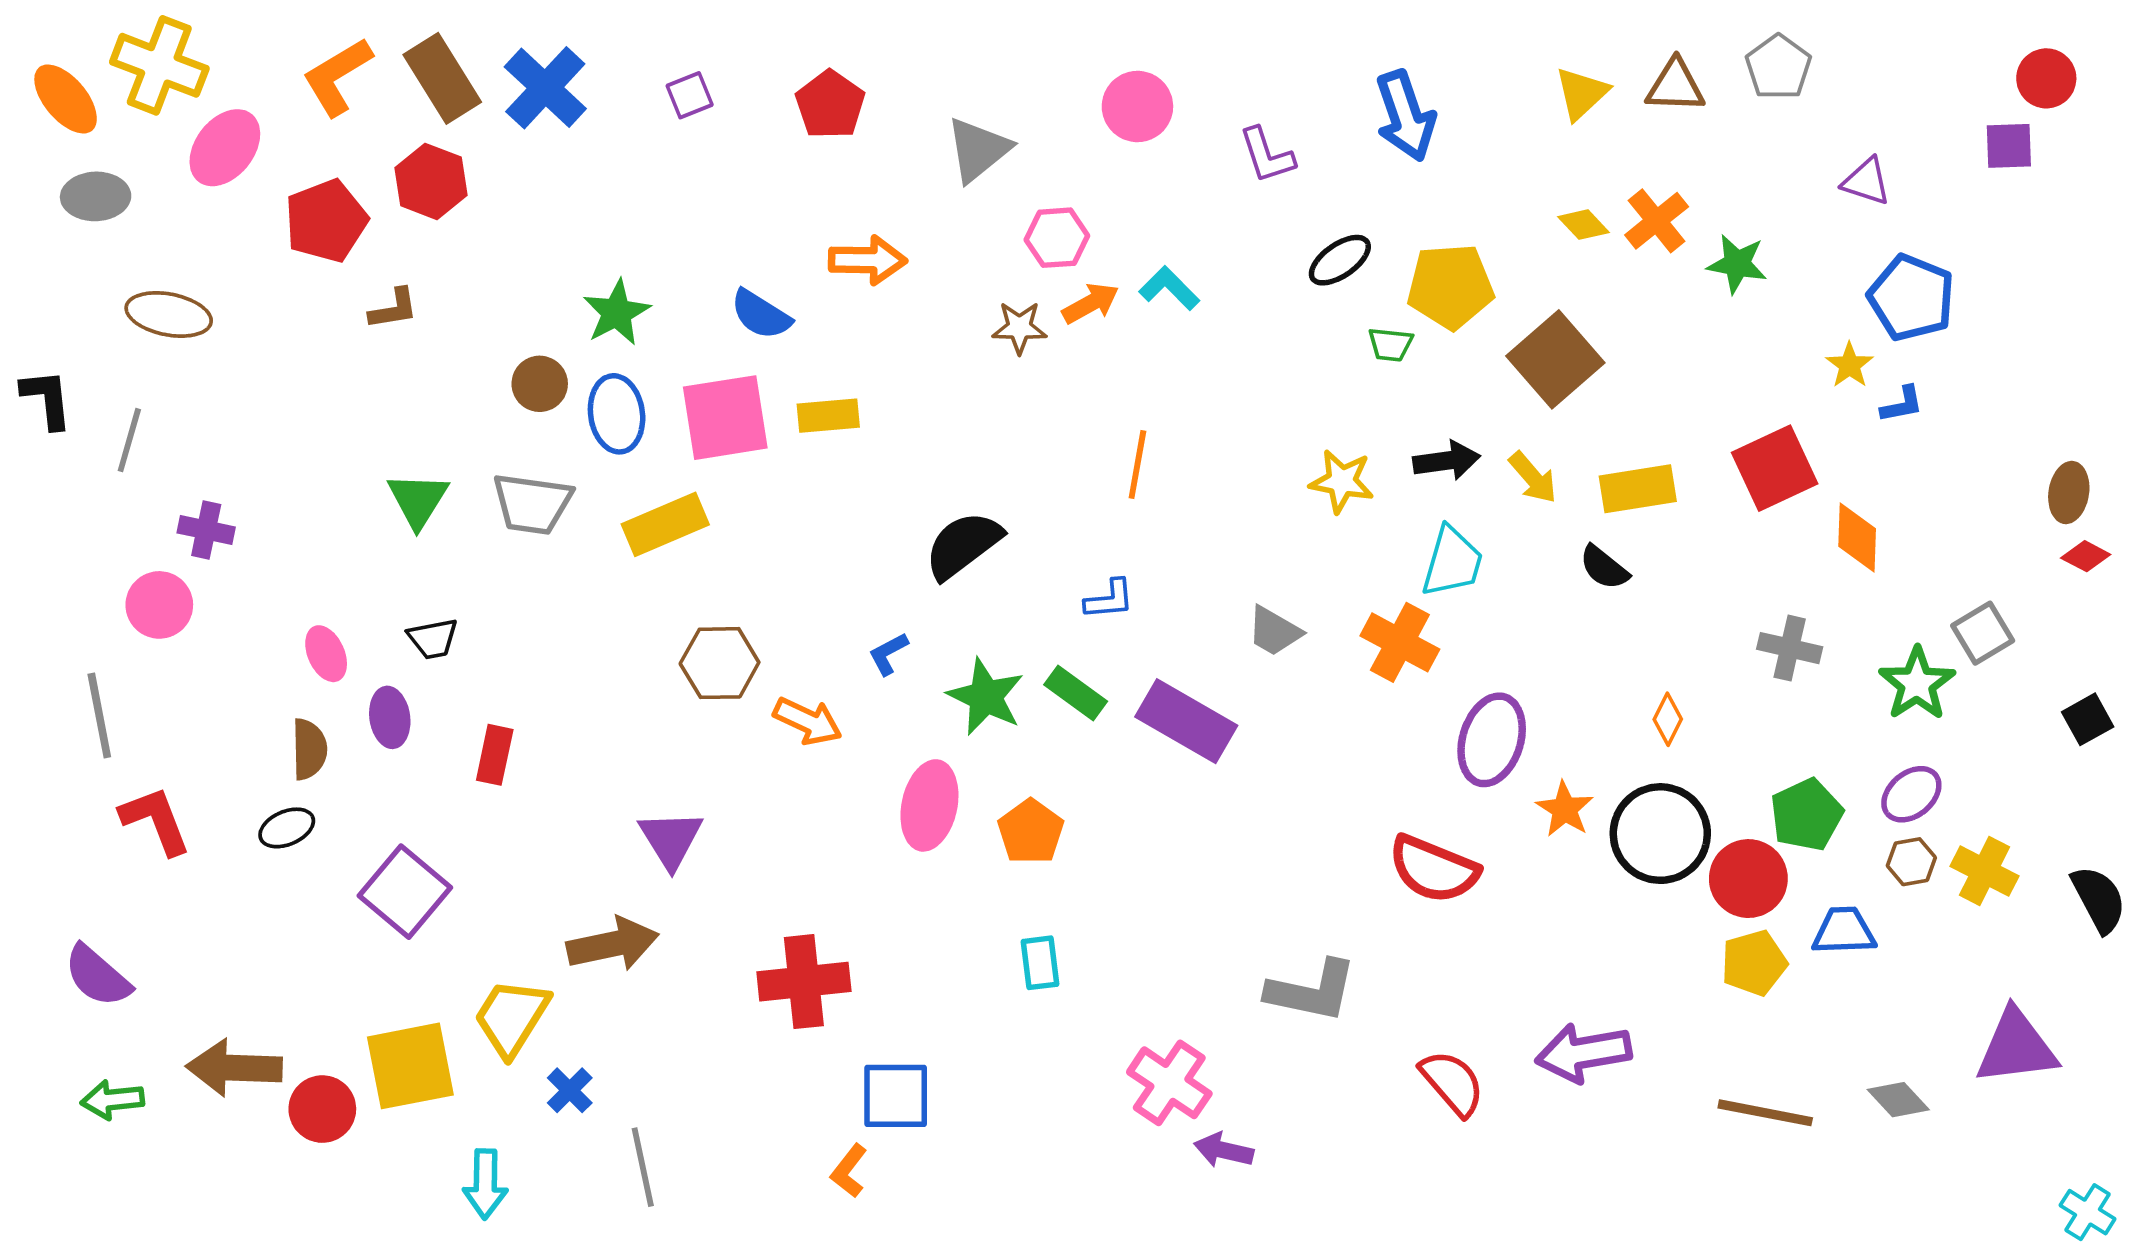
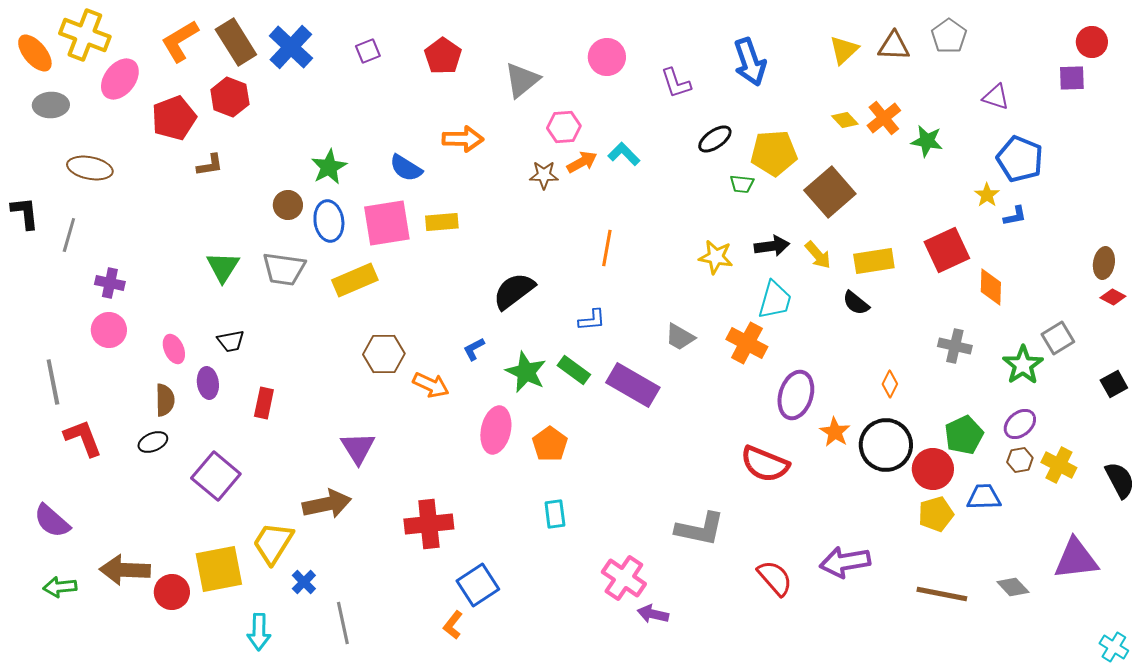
pink circle: (159, 605) -> (109, 330), moved
blue square: (896, 1096) -> (478, 585), turned -33

